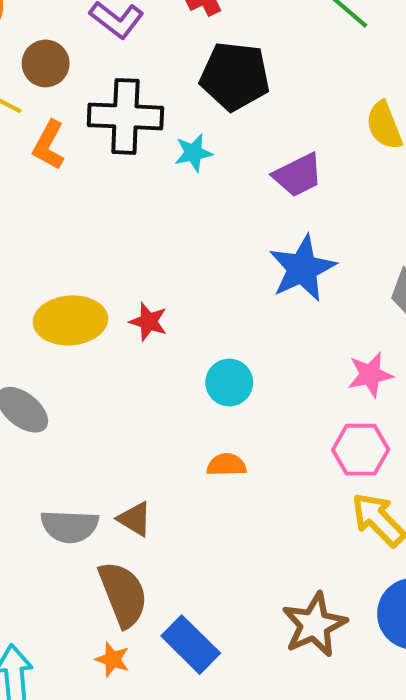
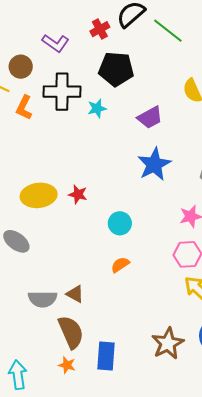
orange semicircle: (226, 465) -> (120, 265), turned -30
blue rectangle: (191, 645) -> (106, 356), turned 52

